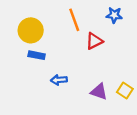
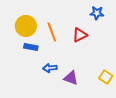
orange line: (74, 20) -> (52, 32), moved
purple triangle: (99, 92) -> (71, 78), moved

